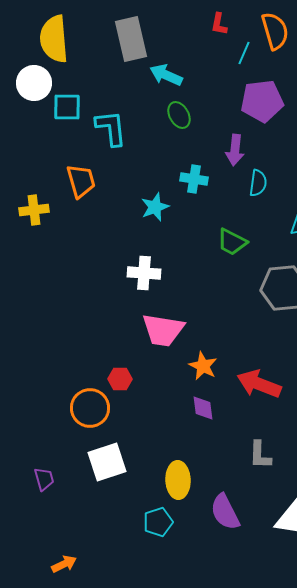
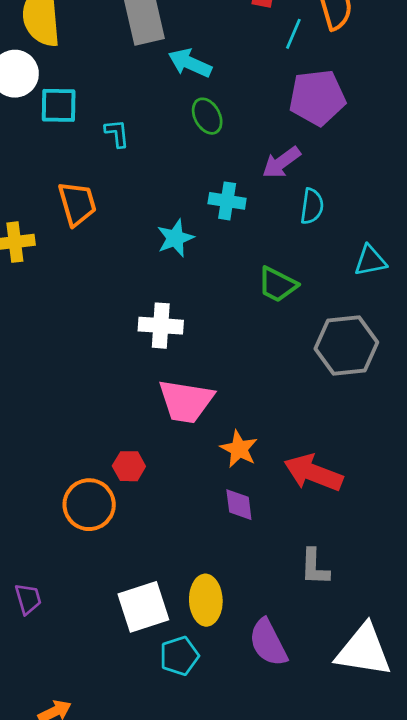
cyan L-shape: (111, 128) -> (117, 133), size x0.6
purple arrow: (235, 150) -> (281, 162), turned 48
white square: (107, 462) -> (143, 607), moved

